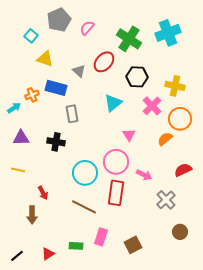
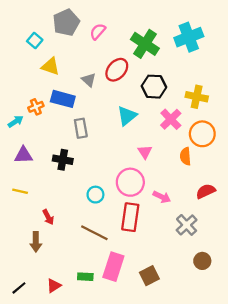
orange semicircle: (165, 139) -> (185, 156), turned -56
cyan circle: (85, 173) -> (95, 195), size x0.6
pink rectangle: (101, 237) -> (113, 267), size x1.4

